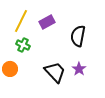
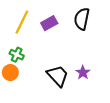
black semicircle: (78, 36) -> (82, 19), moved
green cross: (23, 45) -> (17, 55), moved

